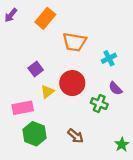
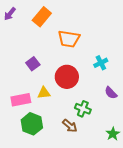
cyan cross: (109, 58) -> (101, 63), moved
purple semicircle: (115, 88) -> (111, 93), moved
yellow triangle: (47, 92) -> (44, 93), moved, turned 32
green cross: (99, 104) -> (83, 109), moved

